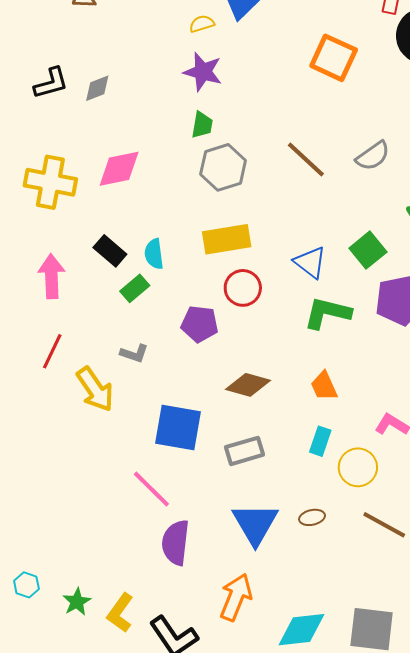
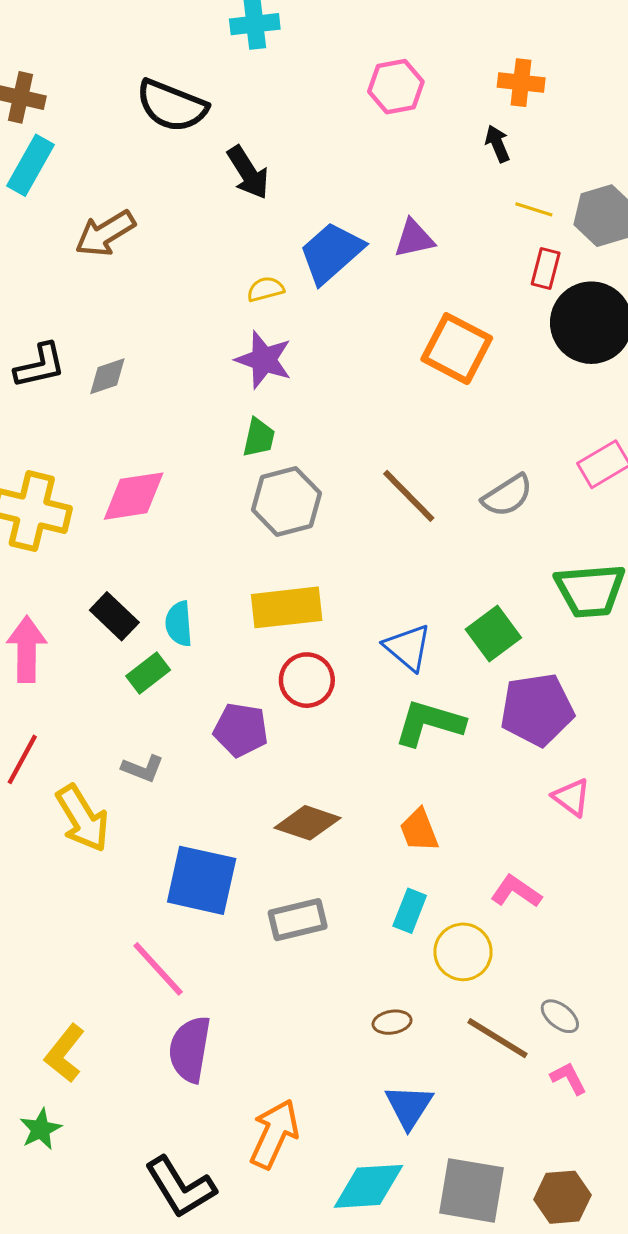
blue triangle: (255, 524) -> (409, 1106), moved, size x0.7
yellow L-shape: (120, 613) -> (65, 1053), moved

